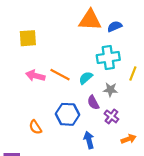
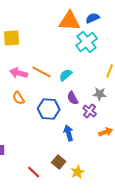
blue semicircle: (115, 26) -> (93, 18), moved
cyan cross: (108, 57) -> (87, 42), moved, turned -30
gray star: (110, 90) -> (100, 94), moved
orange semicircle: (35, 127) -> (19, 98), moved

